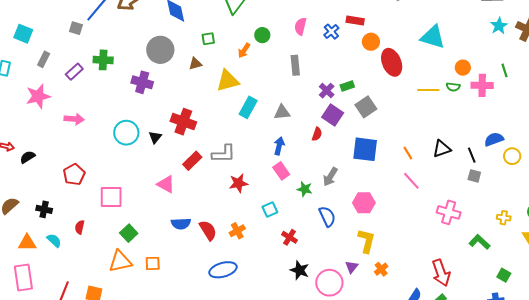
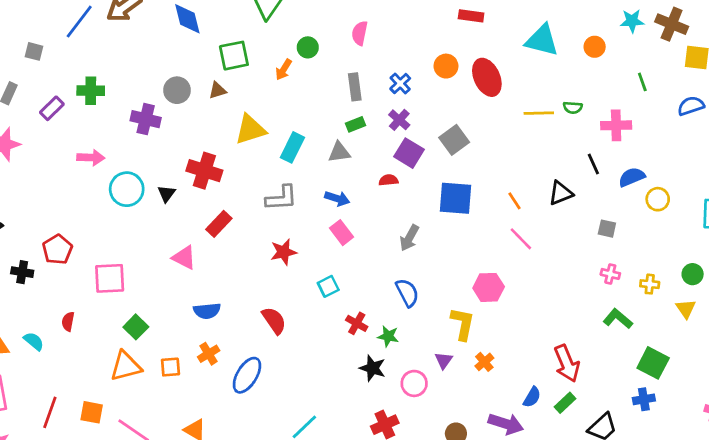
red rectangle: (355, 21) -> (471, 16), moved
cyan star: (499, 26) -> (632, 21), turned 30
gray square: (76, 28) -> (34, 51), moved
blue cross: (331, 32) -> (400, 83), moved
green square: (208, 39) -> (234, 56), size x1.6
orange circle: (371, 42) -> (446, 66), moved
gray circle: (160, 50) -> (177, 90), moved, size x0.7
orange circle: (463, 68) -> (595, 47), moved
yellow triangle: (228, 81) -> (250, 129), moved
pink cross: (482, 85) -> (616, 125), moved
green rectangle: (347, 86) -> (355, 124), moved
pink arrow: (74, 119) -> (91, 158), moved
red semicircle: (317, 134) -> (388, 180), turned -112
blue arrow: (279, 146) -> (337, 198), turned 96
gray L-shape: (224, 154) -> (281, 198), moved
black line: (472, 155) -> (593, 164), moved
green star: (305, 189) -> (388, 336), moved
pink hexagon: (364, 203) -> (489, 287), moved
black cross: (44, 209) -> (22, 272), moved
pink cross: (449, 212) -> (610, 274), moved, size x0.6
red semicircle: (208, 230) -> (274, 320), moved
orange cross: (237, 231) -> (209, 354), moved
blue ellipse: (223, 270) -> (247, 375), moved, turned -40
green square: (504, 275) -> (653, 363), size x1.6
pink circle: (329, 283) -> (414, 383), size x0.7

